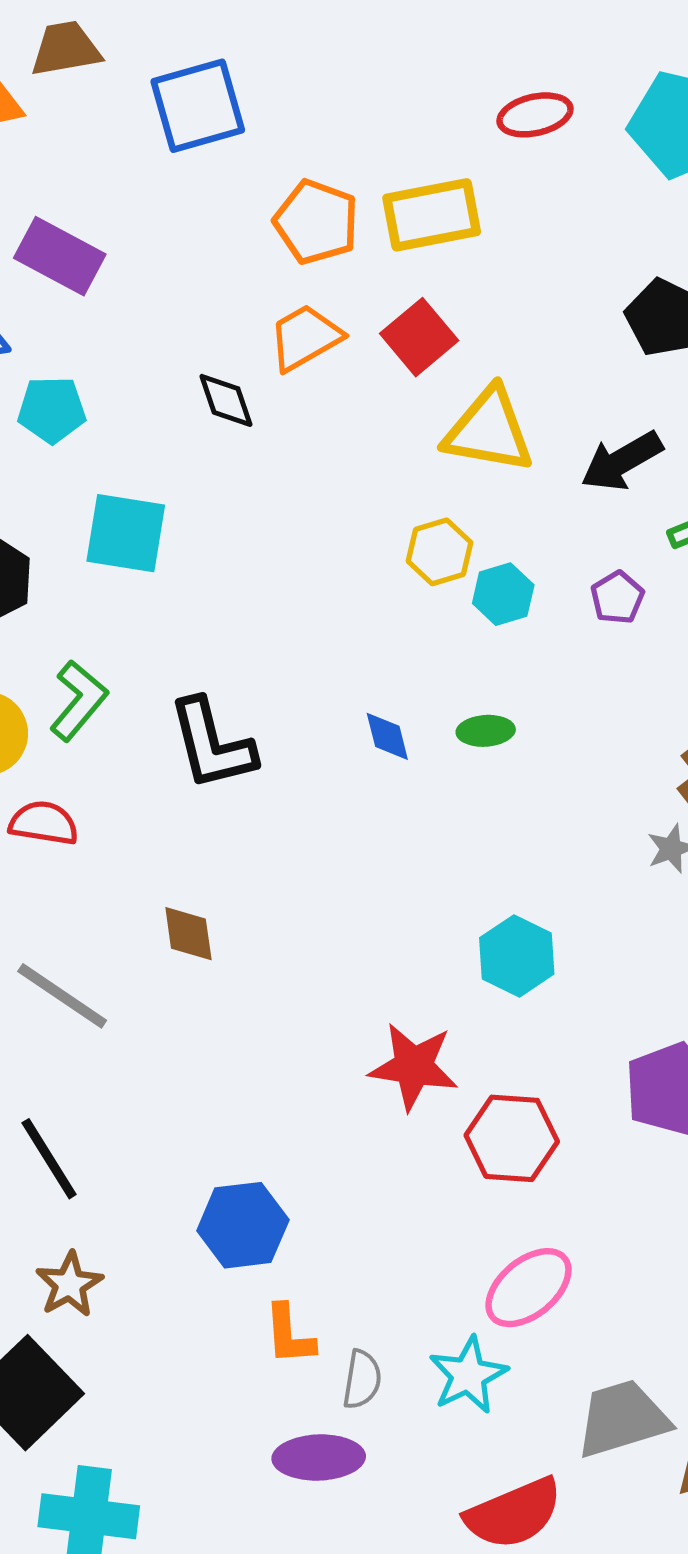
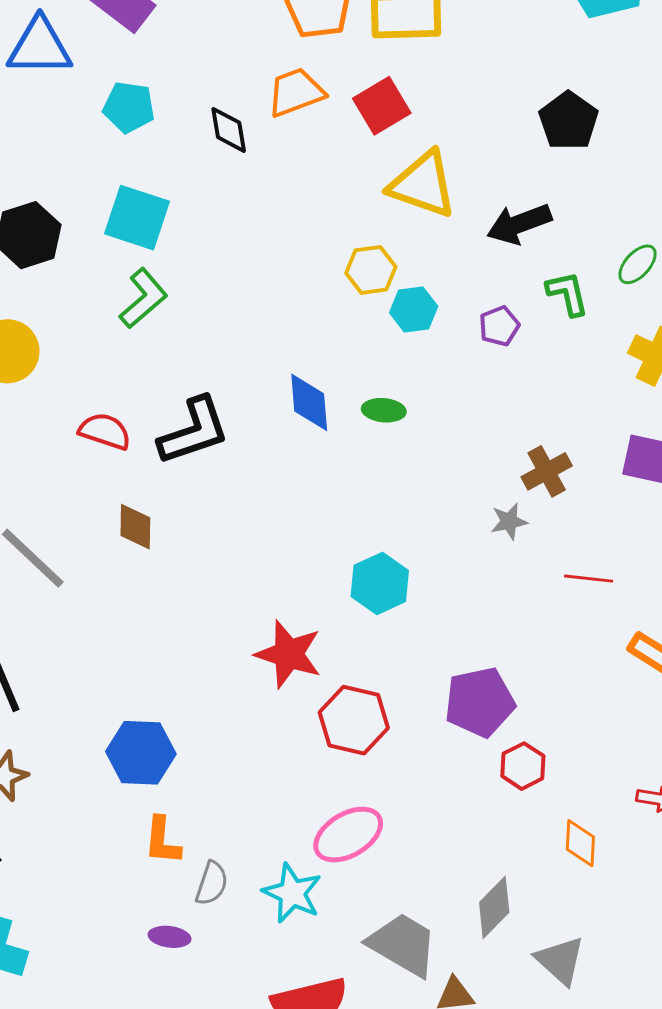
cyan pentagon: (52, 410) -> (129, 107), moved
green L-shape: (79, 701) -> (143, 298), moved
blue diamond: (387, 736) -> (309, 402), size x1.4
black L-shape: (212, 744) -> (194, 431), moved, turned -104
red semicircle: (44, 823) -> (105, 431), moved
cyan star: (468, 1375) -> (292, 893), turned -30
gray trapezoid: (622, 1419) -> (403, 945), turned 38
purple ellipse: (319, 1457) -> (170, 937), size x0.6

